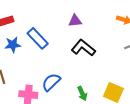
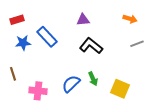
blue semicircle: (51, 82) -> (71, 84), moved
green arrow: (82, 94) -> (93, 79), moved

